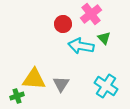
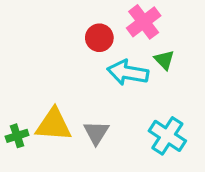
green cross: (17, 96) -> (17, 136), moved

